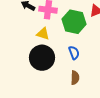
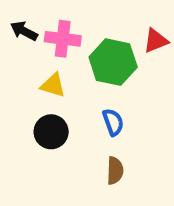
black circle: (42, 58) -> (51, 132), size x0.7

